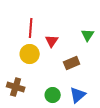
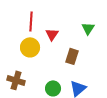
brown rectangle: (72, 63) -> (72, 56), turned -49

